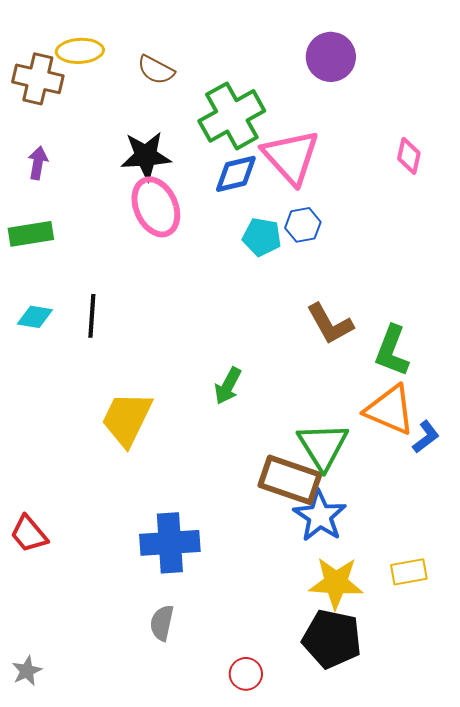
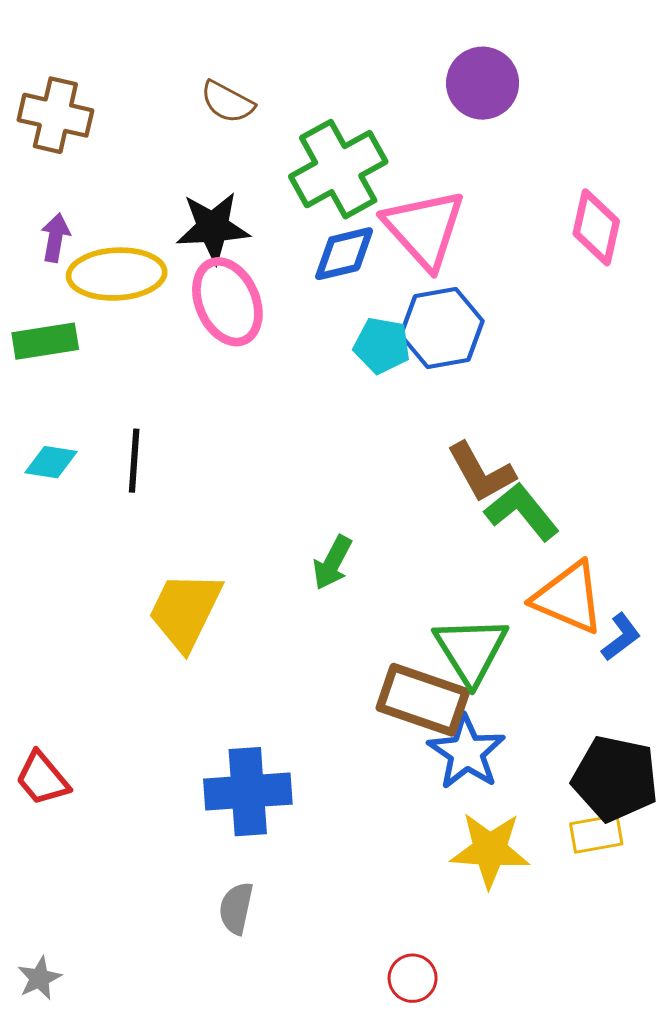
yellow ellipse: (80, 51) -> (117, 274), moved, size x1.4
pink diamond: (409, 156) -> (596, 227), size x1.4
blue hexagon: (303, 225) -> (442, 328), size x1.6
green L-shape: (392, 351) -> (522, 512), moved, turned 120
black pentagon: (332, 639) -> (615, 778), moved
red circle: (246, 674) -> (413, 978), moved

